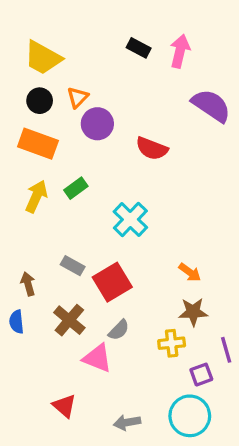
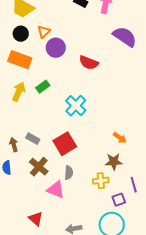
gray rectangle: (73, 266) -> (33, 139), moved
orange arrow: (190, 272) -> (120, 138), moved
gray semicircle: (119, 330) -> (69, 173), turned -40

